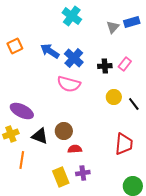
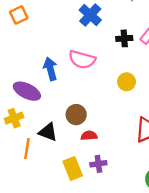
blue arrow: (50, 51) -> (50, 69), moved, turned 42
blue cross: (74, 58) -> (90, 15), moved
yellow circle: (114, 97) -> (127, 82), moved
black triangle: (40, 136) -> (48, 132), moved

